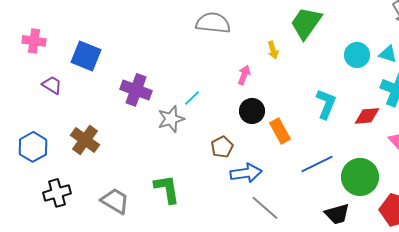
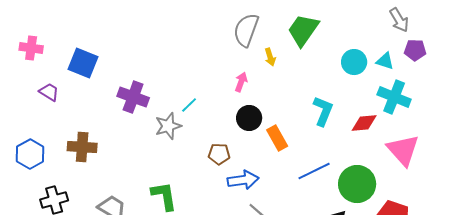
gray semicircle: (213, 23) -> (246, 30), moved, turned -76
brown cross: (85, 140) -> (82, 147), turned -32
brown pentagon: (222, 147) -> (219, 154), turned 30

